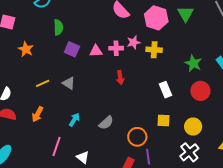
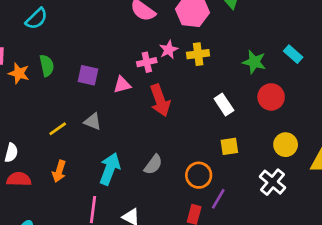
green semicircle: (58, 27) -> (47, 66), moved
orange star: (26, 49) -> (19, 73), moved
pink triangle: (96, 51) -> (122, 85), moved
red arrow: (120, 78) -> (160, 100), size x1.6
cyan arrow: (74, 120) -> (110, 169), size x1.6
yellow circle: (193, 127) -> (286, 145), moved
purple line: (148, 157) -> (218, 199), turned 49

